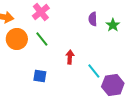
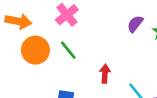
purple semicircle: (93, 19) -> (135, 24), turned 40

